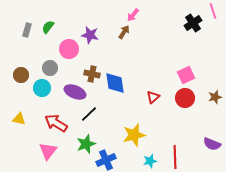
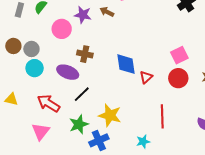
brown arrow: (124, 32) -> (107, 12), moved, turned -96
gray circle: (50, 68) -> (31, 49), moved
brown circle: (21, 75) -> (13, 46), moved
blue diamond: (115, 83) -> (126, 64), moved
yellow star: (134, 135) -> (110, 115), moved, turned 30
red line: (175, 157) -> (162, 116), moved

